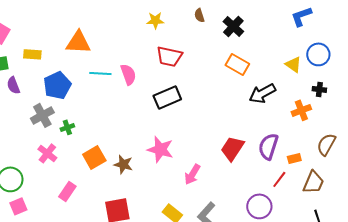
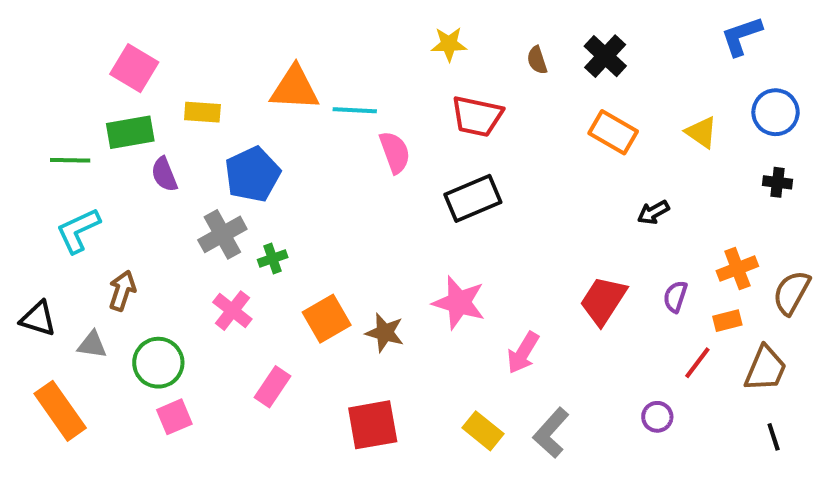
brown semicircle: (199, 15) -> (537, 60), moved
yellow triangle: (293, 64) -> (701, 132), moved
cyan line: (100, 73) -> (355, 110), moved
black arrow: (262, 93) -> (653, 212), moved, size x0.6
orange cross: (301, 110) -> (737, 269), moved
purple semicircle: (268, 146) -> (675, 297), size x0.6
purple circle: (259, 206) -> (657, 417), size x0.6

